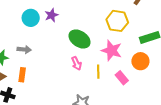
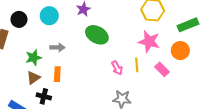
cyan circle: (31, 18) -> (49, 16), moved
green ellipse: (80, 39) -> (97, 35), moved
pink arrow: (76, 63) -> (117, 68), moved

